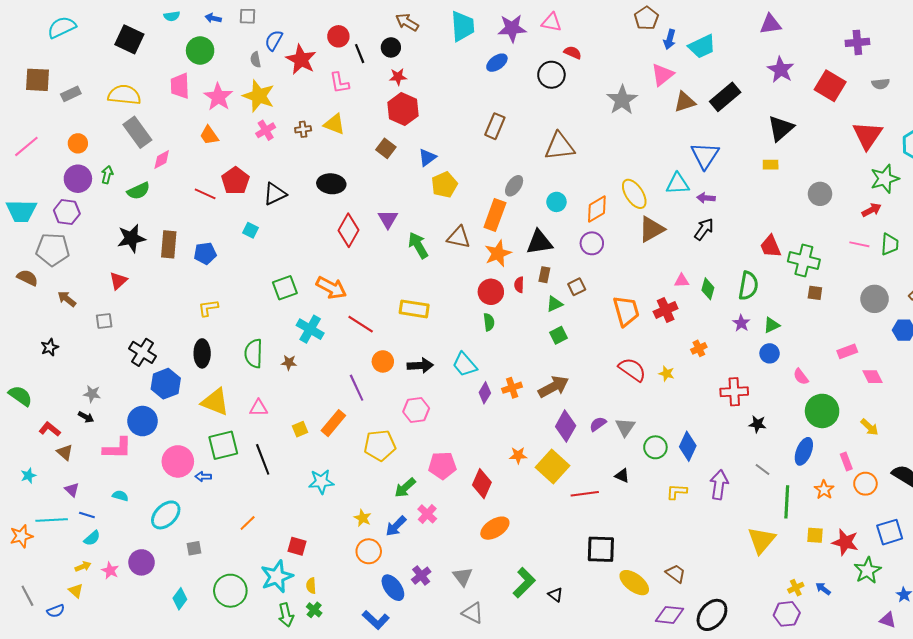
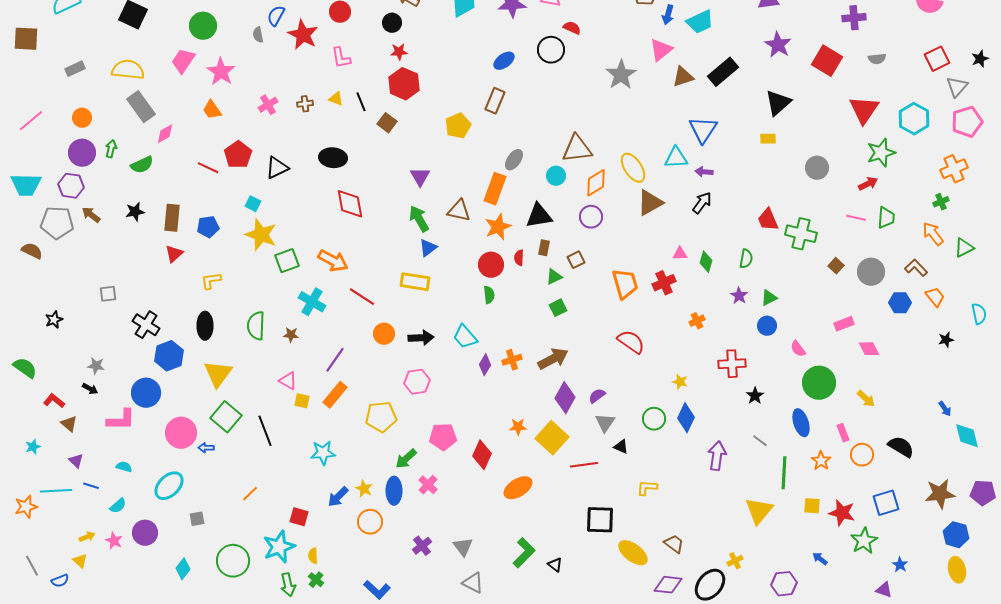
black line: (360, 54) -> (361, 102), moved
blue ellipse: (497, 63) -> (504, 61), moved
brown square: (38, 80) -> (26, 39), moved
pink trapezoid: (180, 86) -> (183, 61), turned 36
yellow star: (259, 96) -> (261, 235), moved
yellow triangle: (334, 124) -> (336, 99), size x0.7
brown triangle: (560, 146) -> (577, 149), moved
blue triangle: (427, 158) -> (428, 248), moved
yellow pentagon: (444, 185) -> (458, 126), moved
purple triangle: (388, 219) -> (420, 177), moved
red diamond: (348, 230) -> (350, 204), turned -40
black star: (131, 238) -> (135, 212), size x0.7
red triangle: (118, 281) -> (174, 254), moved
green semicircle: (748, 286) -> (746, 259), size x0.7
brown square: (815, 293) -> (836, 266), moved, turned 35
brown arrow: (67, 299) -> (91, 215), moved
yellow star: (667, 374) -> (680, 382), moved
purple line: (357, 388) -> (335, 360), moved, turned 60
yellow triangle: (215, 402) -> (218, 374), turned 44
pink triangle: (259, 408) -> (288, 381), moved, turned 30
black star: (757, 424) -> (755, 396), turned 30
gray triangle: (625, 427) -> (605, 423), moved
yellow square: (300, 429) -> (302, 401), turned 35
green square: (223, 445) -> (226, 417), turned -36
blue ellipse: (804, 451) -> (801, 423), turned -40
yellow L-shape: (677, 492) -> (647, 488), moved
blue arrow: (396, 526) -> (338, 497), moved
orange ellipse: (495, 528) -> (518, 488), moved
cyan semicircle: (92, 538) -> (118, 506), moved
blue ellipse: (393, 588) -> (394, 491), moved, turned 36
yellow cross: (796, 588) -> (735, 561), moved

